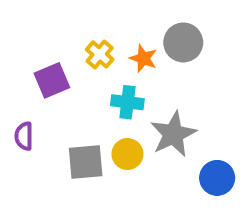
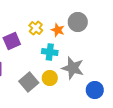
gray star: (173, 134) -> (73, 68), turned -30
gray square: (86, 162) -> (29, 82), turned -36

